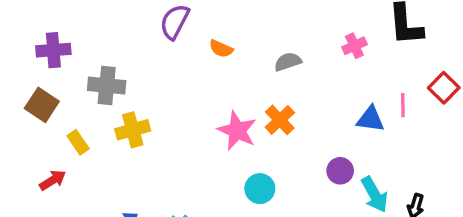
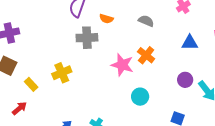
gray semicircle: (288, 62) -> (146, 21), turned 49
gray cross: (107, 86) -> (87, 38), moved
blue triangle: (370, 119) -> (190, 43), moved

